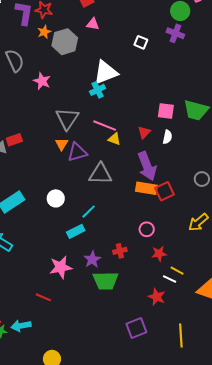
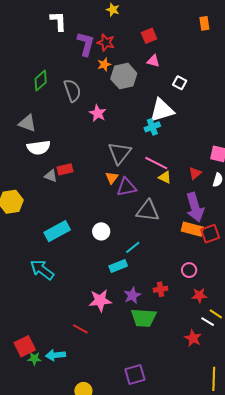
white square: (141, 42) -> (180, 83), moved
purple square: (136, 328) -> (135, 374), moved

